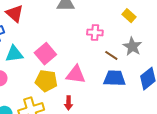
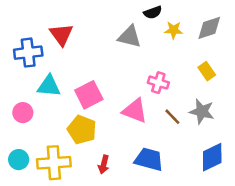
gray star: (132, 46) -> (202, 111), turned -30
pink triangle: (76, 75) -> (135, 111), moved
blue trapezoid: (115, 78) -> (149, 159), moved

